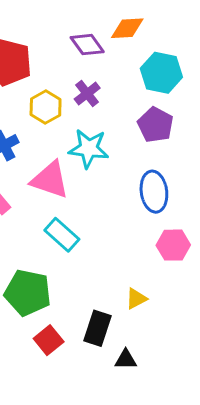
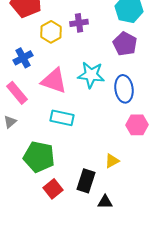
purple cross: (87, 94) -> (79, 23), turned 30
cyan star: (89, 149) -> (91, 75), moved
cyan rectangle: (62, 235) -> (62, 118), turned -30

